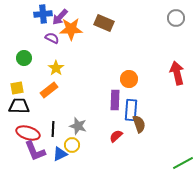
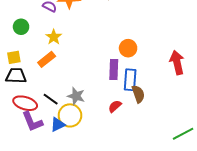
red arrow: (177, 73) -> (177, 62), moved
black line: (53, 129) -> (51, 99), turned -56
yellow circle: (72, 145) -> (70, 115), size x1.5

